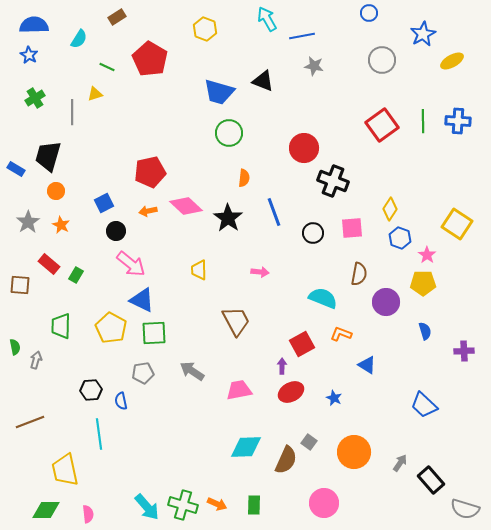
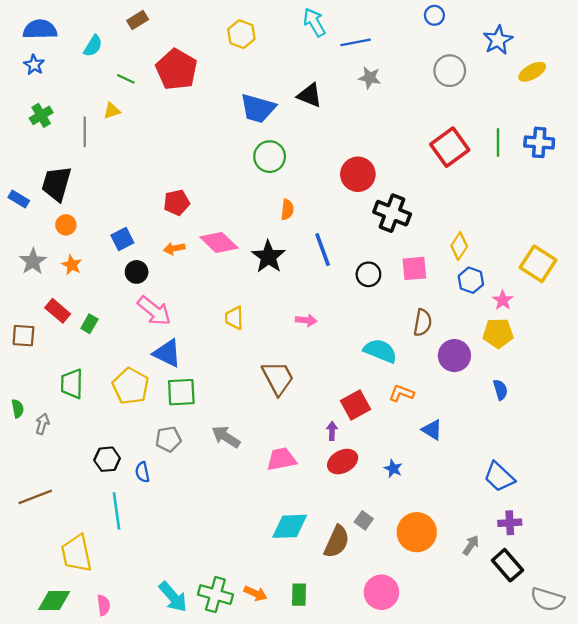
red pentagon: (150, 172) -> (177, 203), size x0.7
purple cross: (464, 351) -> (510, 523), moved

